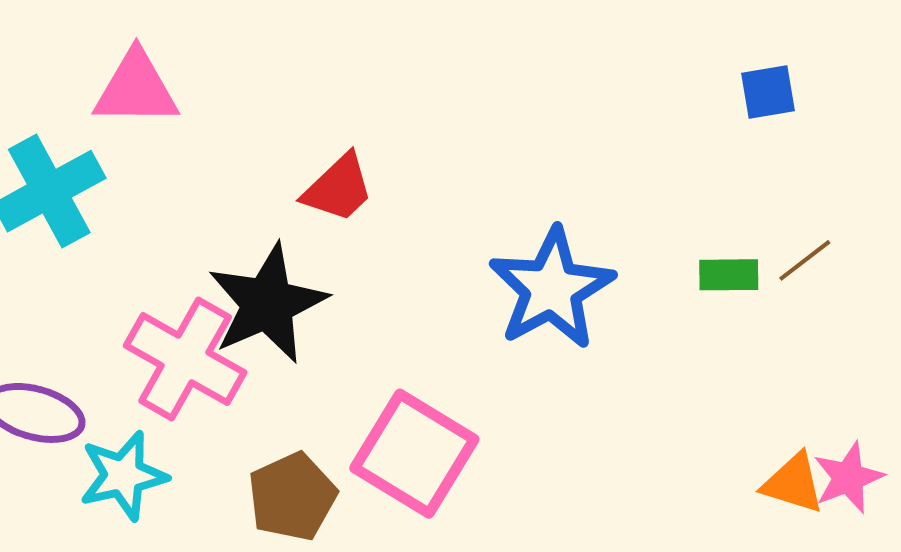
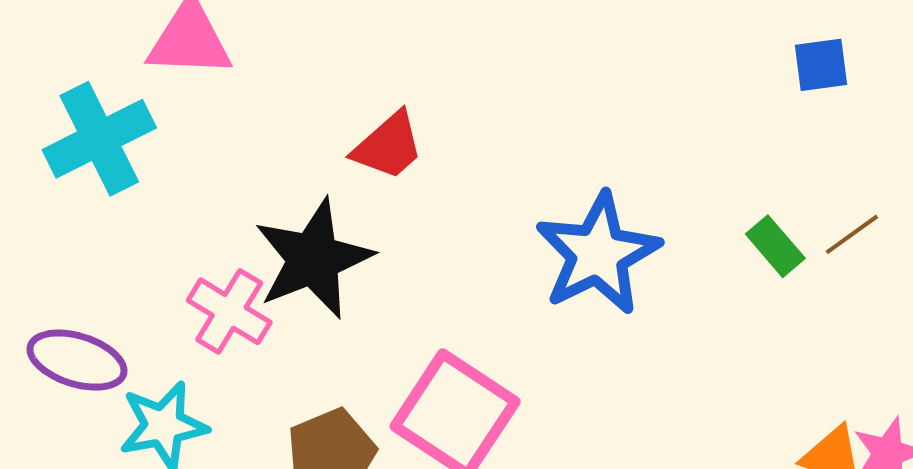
green rectangle: (729, 275) -> (775, 246), turned 48
pink cross: (185, 359) -> (229, 311), size x0.7

